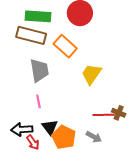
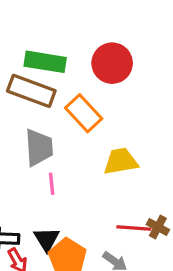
yellow trapezoid: (91, 74) -> (121, 161), turned 40
pink line: (39, 101) -> (52, 184), moved

